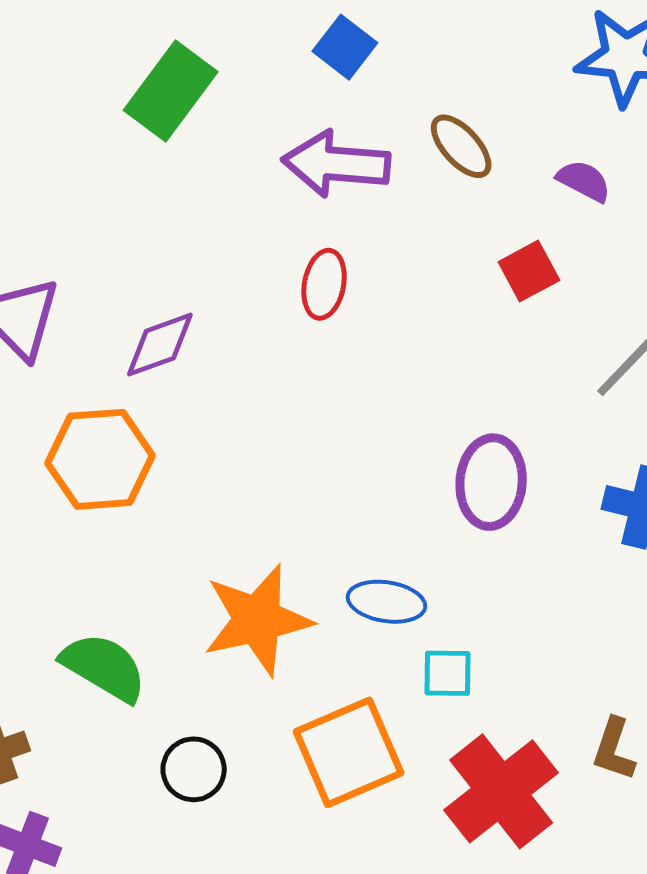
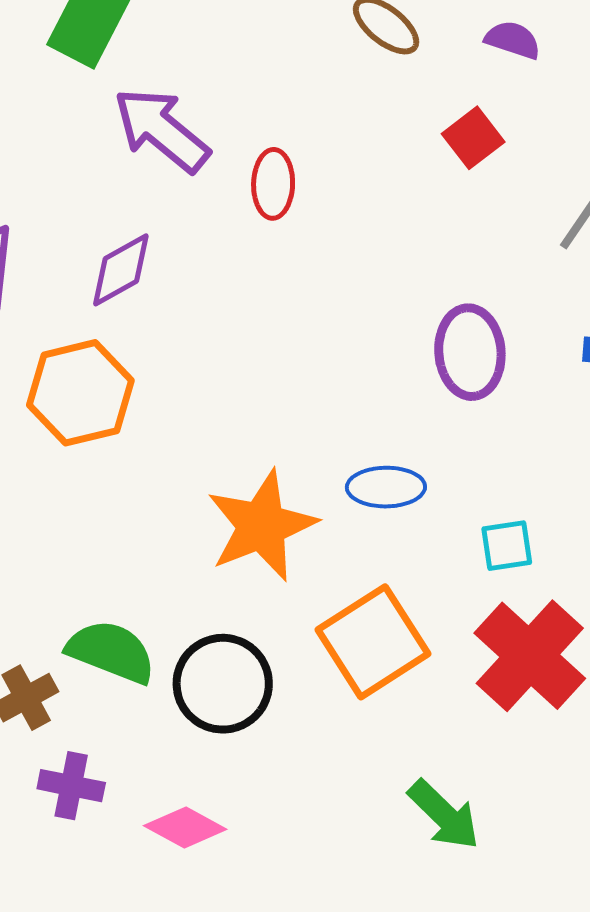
purple arrow: (336, 164) -> (162, 130), moved, turned 44
green semicircle: (104, 667) -> (111, 652), moved
cyan square: (447, 673) -> (507, 546), moved
black circle: (194, 769) -> (223, 684), size x1.5

